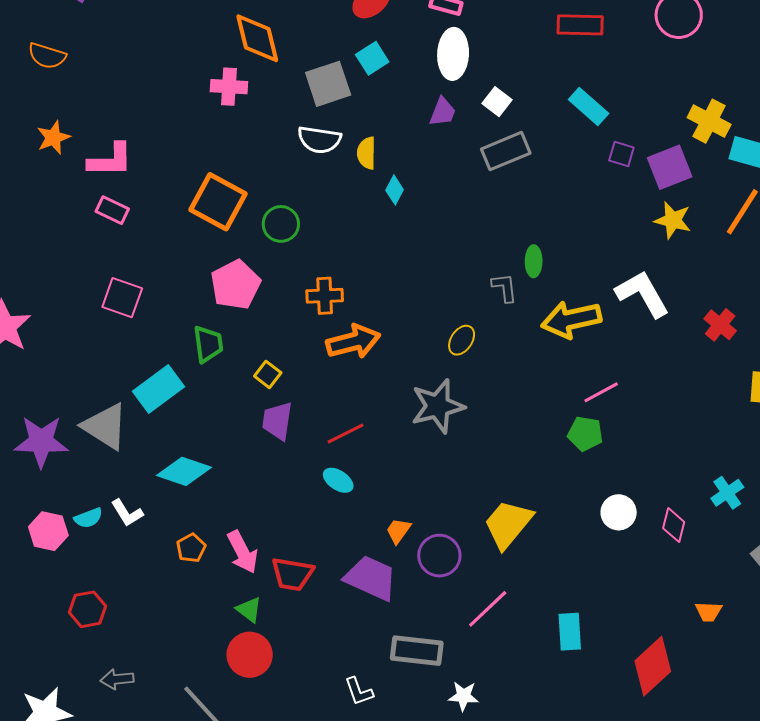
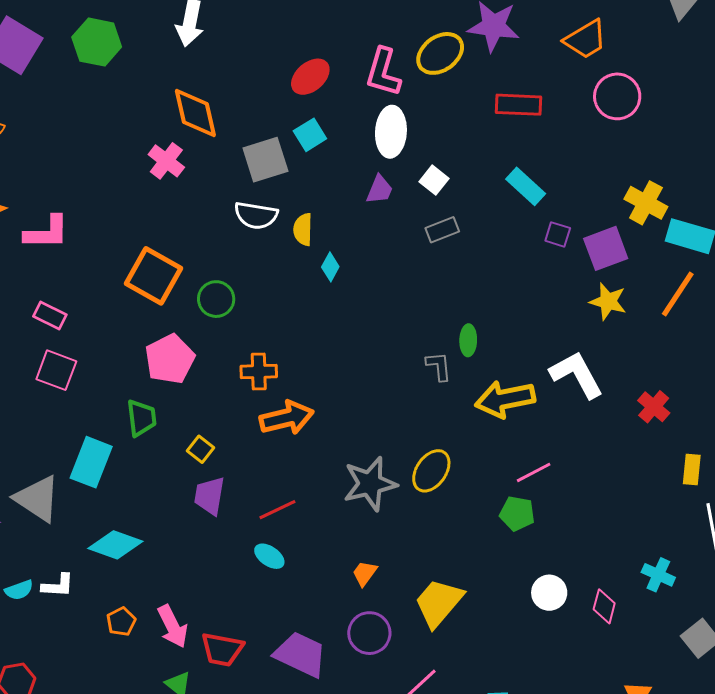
pink cross: (229, 87) -> (166, 161), turned 33
gray rectangle: (506, 151) -> (442, 230), size x0.7
pink rectangle: (112, 210) -> (50, 315), moved
yellow ellipse: (462, 340) -> (431, 471), moved, size x1.4
cyan rectangle: (158, 389) -> (91, 462), turned -33
cyan cross: (727, 493) -> (658, 575), turned -32
white L-shape: (127, 513) -> (58, 586), turned -56
orange trapezoid: (398, 531) -> (365, 573), moved

